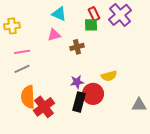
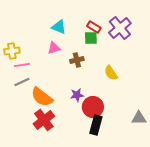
red rectangle: (94, 14) -> (94, 27), turned -32
yellow cross: (12, 26) -> (12, 51), moved
yellow semicircle: (109, 76) -> (111, 73), moved, turned 70
orange semicircle: (28, 97) -> (42, 97), moved, turned -50
black rectangle: (79, 102) -> (96, 125), moved

